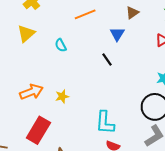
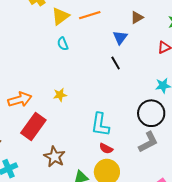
yellow triangle: (26, 34) -> (60, 16), moved
black line: (107, 60) -> (116, 63), moved
orange arrow: (31, 92) -> (20, 100), moved

